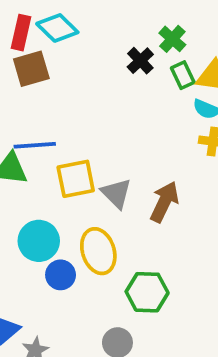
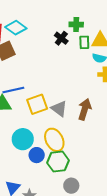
green cross: (172, 39) -> (76, 25), turned -32
green rectangle: (183, 75) -> (84, 42), turned 32
green hexagon: (147, 292) -> (58, 162), moved

